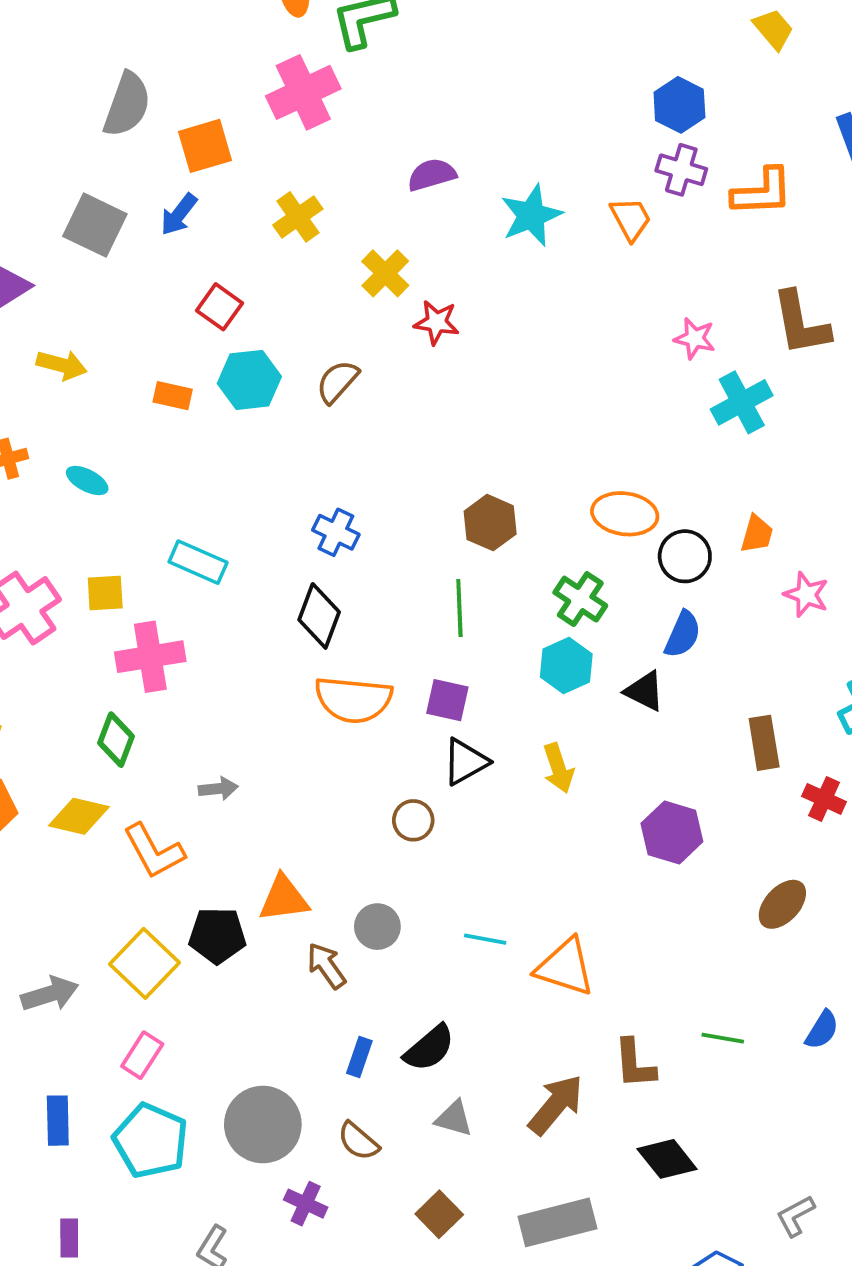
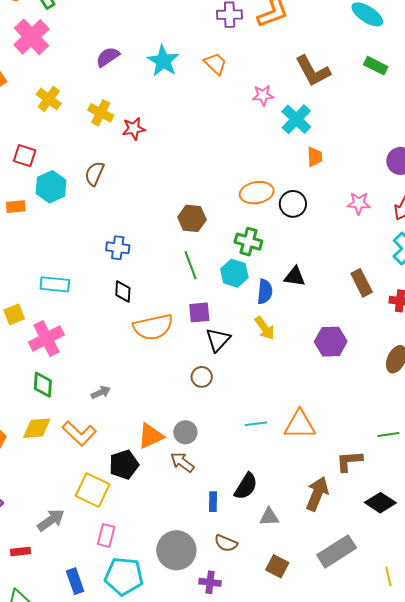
orange trapezoid: (631, 219) -> (215, 64), moved
orange trapezoid: (757, 534) -> (315, 157), moved
black diamond: (319, 616) -> (123, 292), size x0.7
blue semicircle: (683, 634) -> (265, 292), moved
cyan hexagon: (566, 665) -> (234, 273), moved
gray circle: (377, 927) -> (185, 432), moved
brown L-shape: (635, 1064) -> (349, 461), turned 108

